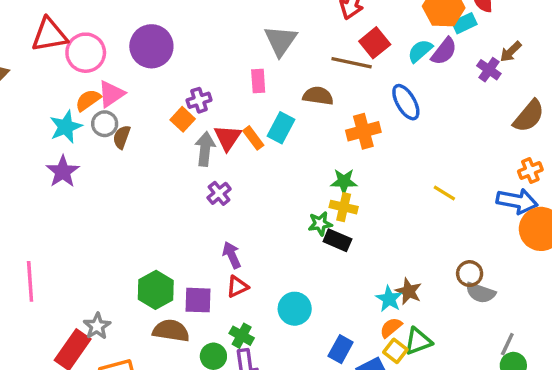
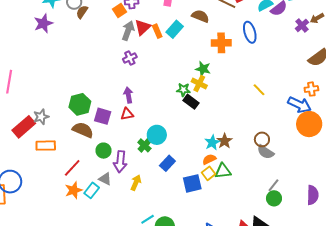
green cross: (242, 336) -> (144, 145), moved
blue rectangle: (341, 349) -> (167, 163), moved

